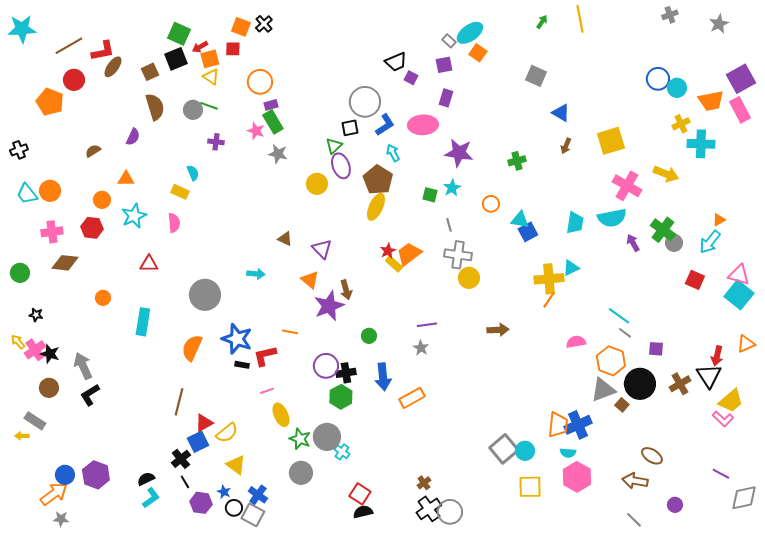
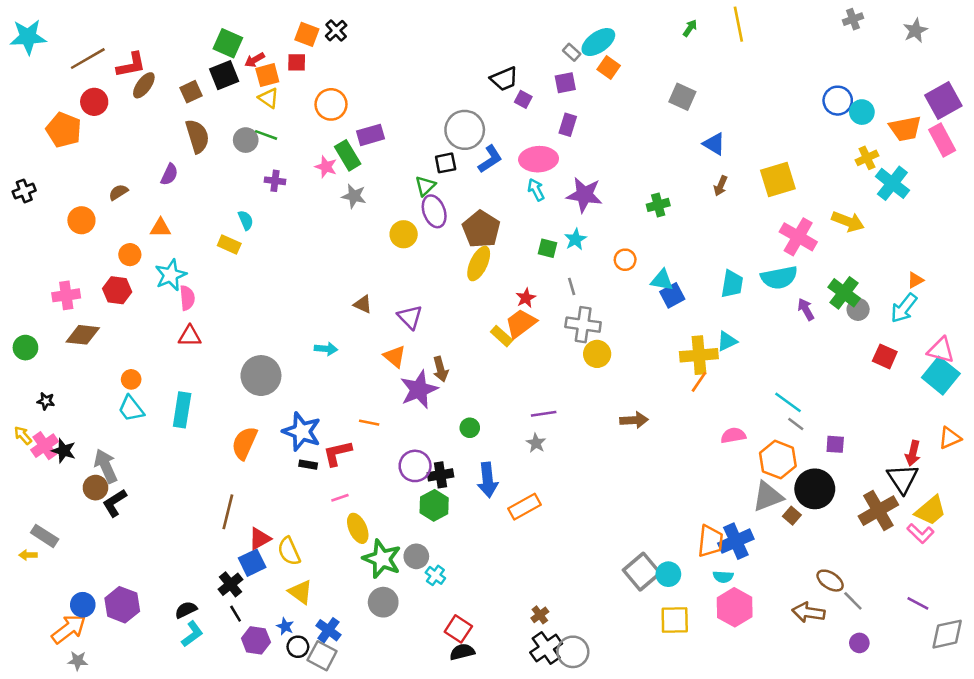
purple rectangle: (271, 105) -> (370, 135), moved, size x1.5
cyan cross: (701, 144) -> (892, 183), turned 36
cyan arrow: (393, 153) -> (536, 190), moved
orange circle: (50, 191) -> (81, 220), moved
cyan trapezoid: (27, 194) -> (131, 409), moved
pink semicircle: (174, 223) -> (187, 298), moved
red star: (388, 251) -> (526, 298), moved
brown cross: (680, 384) -> (878, 511), moved, size x1.4
brown circle: (49, 388) -> (95, 488), moved
yellow semicircle: (227, 433) -> (289, 551), turned 105
gray circle: (327, 437) -> (416, 556), size x0.7
green star: (300, 439) -> (382, 559), size x1.4
gray line: (634, 520) -> (853, 601), moved

